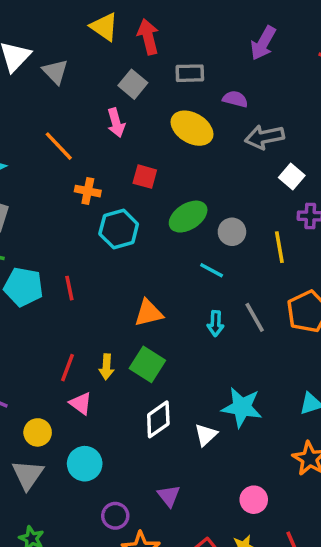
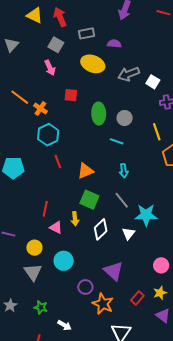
gray triangle: (55, 72) -> (11, 45), turned 35
gray arrow: (264, 137) -> (129, 74), moved
orange line: (59, 146) -> (20, 97), moved
orange cross: (88, 191) -> (40, 108), turned 32
green ellipse: (188, 217) -> (99, 114), turned -50
cyan hexagon: (119, 229) -> (48, 135), moved
yellow line: (279, 247) -> (157, 132), moved
red line: (69, 288) -> (58, 162), moved
gray line: (255, 317) -> (122, 200), moved
yellow arrow: (106, 367) -> (75, 219), moved
purple triangle: (169, 496) -> (113, 271), size x1.5

